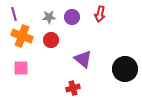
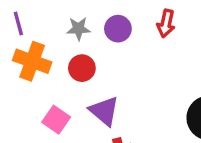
purple triangle: (83, 59) -> (104, 111), moved
pink square: (21, 68) -> (56, 120), moved, turned 35

